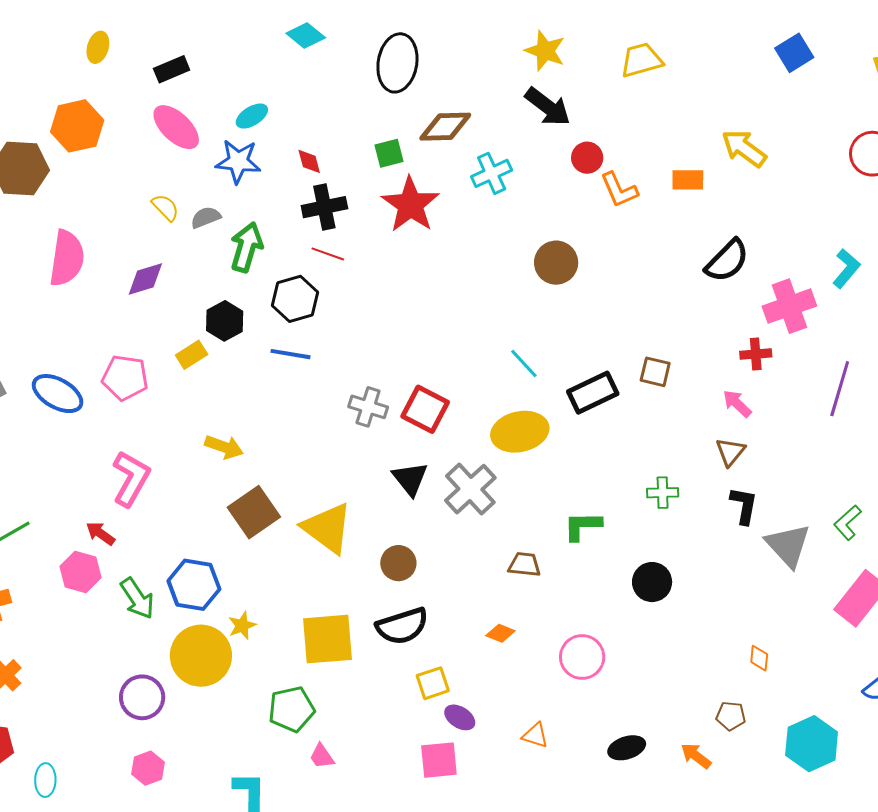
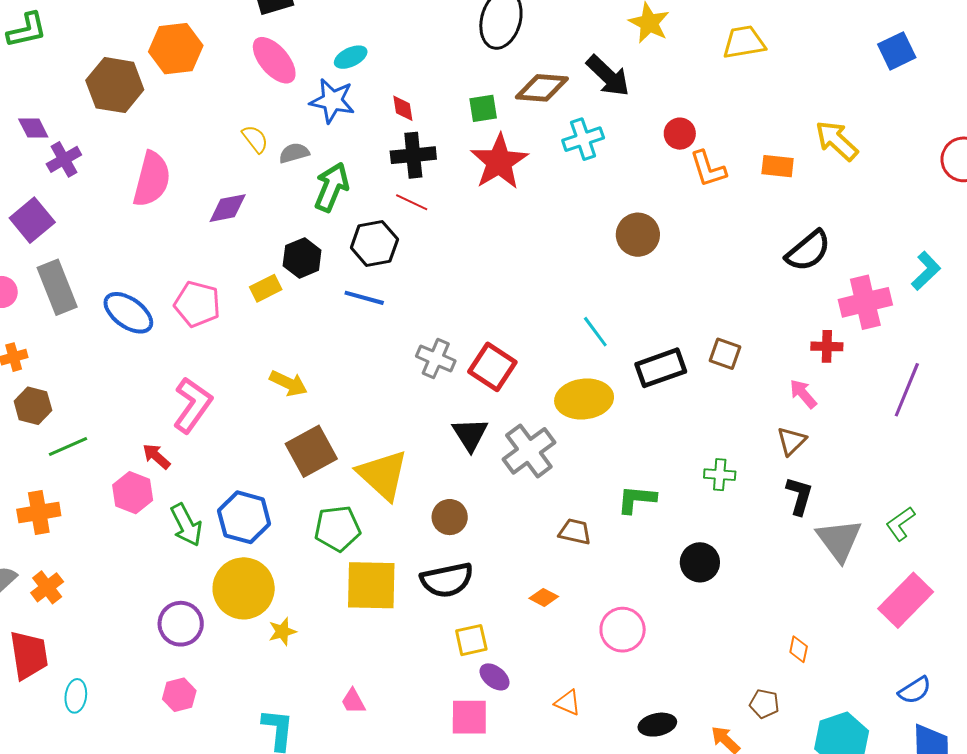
black arrow: (548, 107) -> (608, 76), moved
yellow star: (242, 625) -> (282, 632), moved
green pentagon: (291, 709) -> (337, 528), moved

